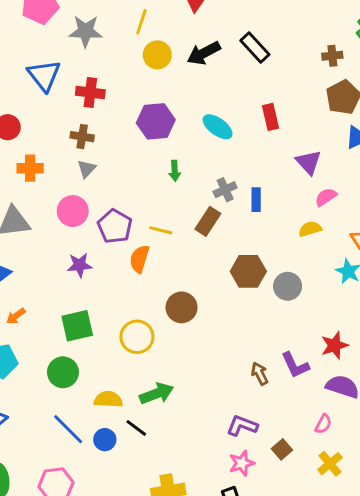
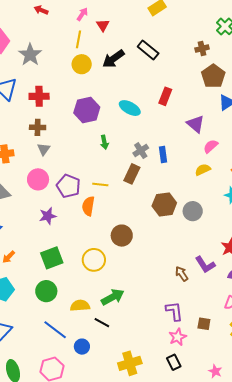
yellow line: (141, 22) -> (78, 39), moved
gray star: (86, 31) -> (30, 55), turned -30
red rectangle: (271, 117) -> (165, 96), turned 42
purple L-shape: (242, 426) -> (174, 311), turned 70
blue circle: (105, 440) -> (82, 347), moved
brown square: (282, 449) -> (204, 324), turned -32

